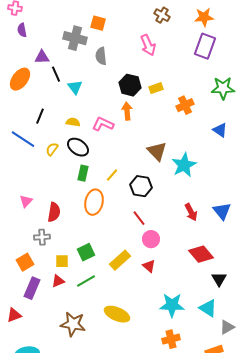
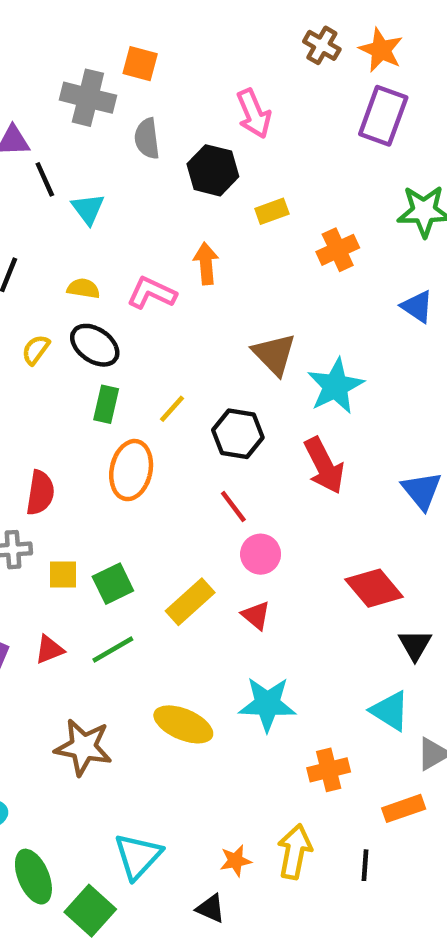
brown cross: (162, 15) -> (322, 45), moved
orange star: (204, 17) -> (381, 50), turned 30
black hexagon: (130, 85) -> (213, 170), moved
red arrow: (191, 212) -> (324, 466), moved, size x1.4
yellow square: (62, 261) -> (63, 575), moved
cyan star: (172, 305) -> (267, 704), moved
orange cross: (171, 339) -> (329, 770), moved

